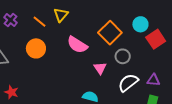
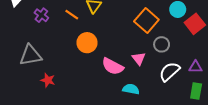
pink semicircle: (77, 45) -> (113, 66), moved
orange circle: (36, 48) -> (87, 43), moved
red star: (11, 92) -> (48, 80), moved

